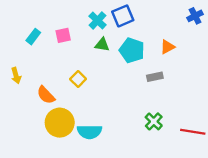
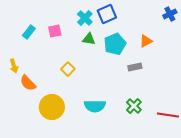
cyan pentagon: (132, 50) -> (115, 44), turned 30
orange semicircle: (46, 95) -> (28, 83), moved
cyan semicircle: (89, 132) -> (95, 106), moved

